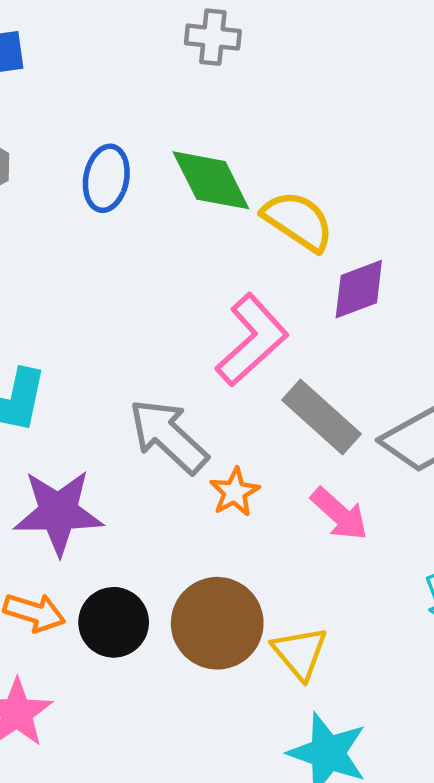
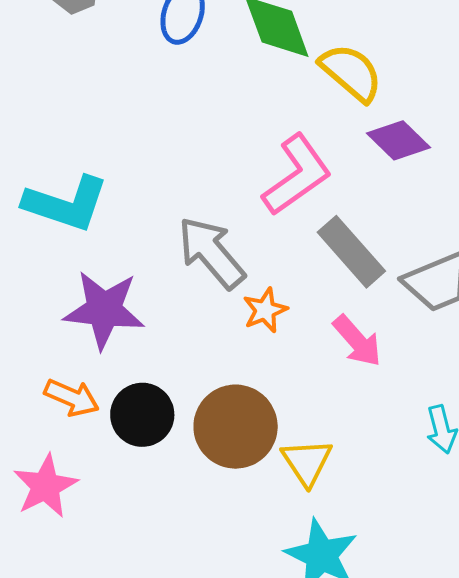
purple diamond: (359, 289) -> (398, 140), turned 58

